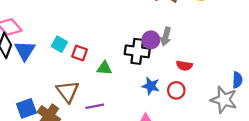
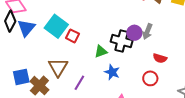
cyan square: (59, 44) -> (56, 26), size x1.6
green triangle: (104, 68) -> (101, 51), moved, turned -32
blue star: (151, 86) -> (112, 72), moved
purple line: (95, 106) -> (79, 83), turned -56

